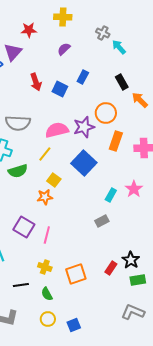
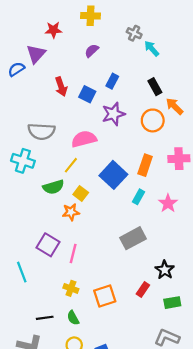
orange circle: (106, 113) -> (153, 120), moved
purple star: (84, 127) -> (113, 114), moved
orange rectangle: (116, 141) -> (145, 165), moved
green semicircle: (18, 171) -> (53, 187), moved
cyan rectangle: (111, 195) -> (139, 197), moved
gray rectangle: (102, 221) -> (133, 238), size x1.6
black star: (131, 260) -> (165, 270), moved
black line: (21, 285) -> (45, 318), moved

